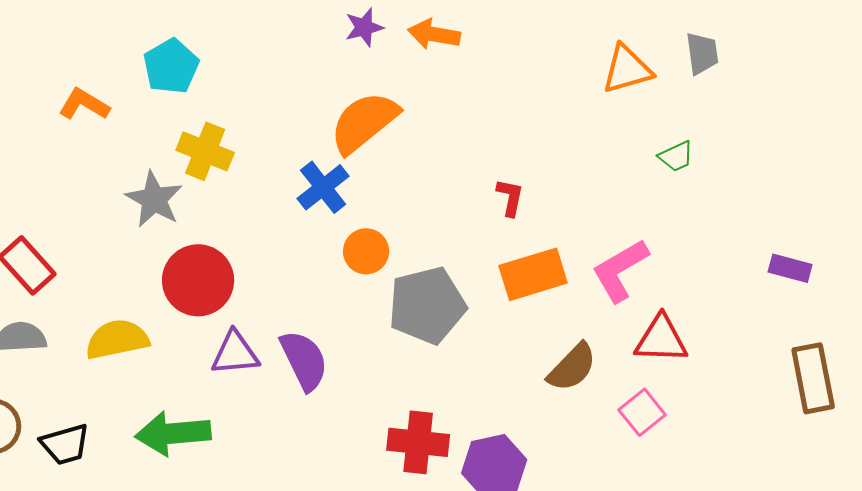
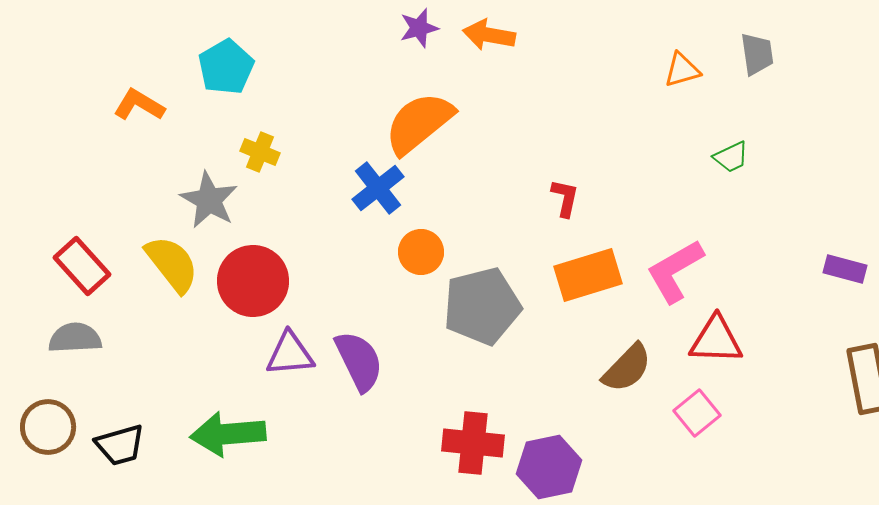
orange triangle: (627, 69) -> (682, 70), size x0.7
yellow cross: (205, 151) -> (260, 152), size x0.7
yellow semicircle: (117, 339) -> (172, 264), moved, turned 64

